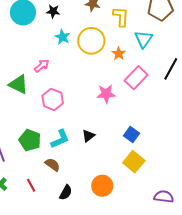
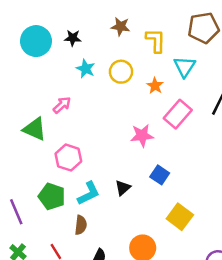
yellow circle: (91, 41) -> (121, 72), size x0.7
pink hexagon: (53, 99) -> (68, 158), moved
blue square: (132, 134) -> (160, 175), moved
brown semicircle: (52, 165) -> (81, 225), turned 63

